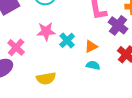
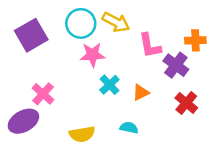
pink star: (46, 31) -> (93, 55), moved
cyan semicircle: (93, 65) -> (129, 128), moved

